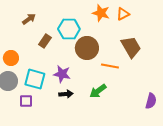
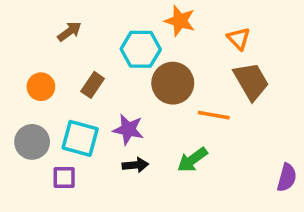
orange star: (101, 13) -> (180, 21), moved
orange triangle: (123, 14) -> (239, 39), moved, turned -48
brown rectangle: (45, 41) -> (93, 85), moved
orange circle: (11, 58) -> (41, 87), moved

